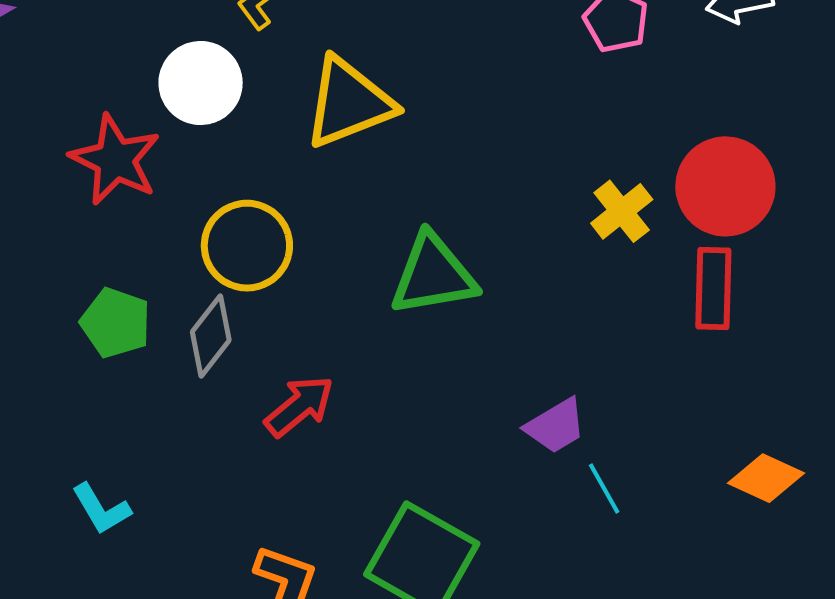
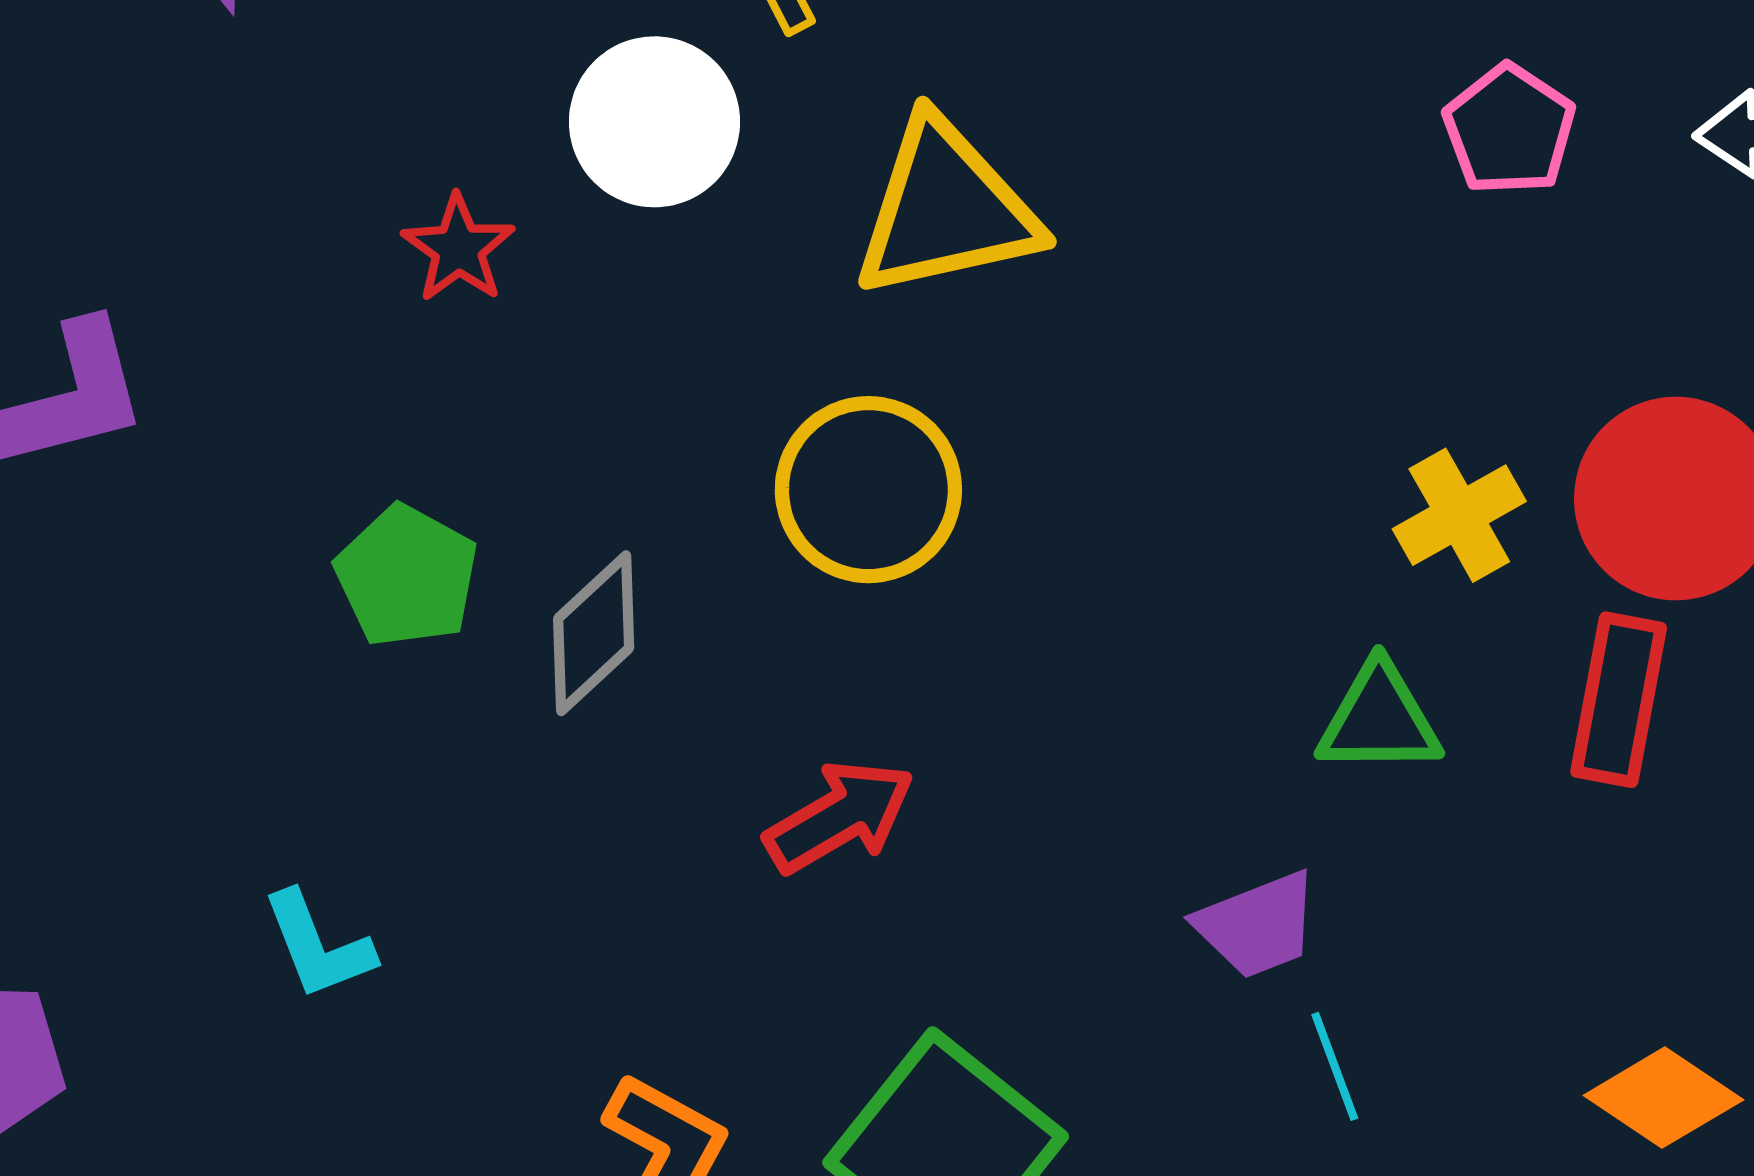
red star: (115, 160) -> (458, 249), size x0.6
yellow circle: (247, 246) -> (868, 490), moved
green triangle: (433, 275) -> (1379, 719), moved, size x0.7
red arrow: (299, 406) -> (840, 817), moved

